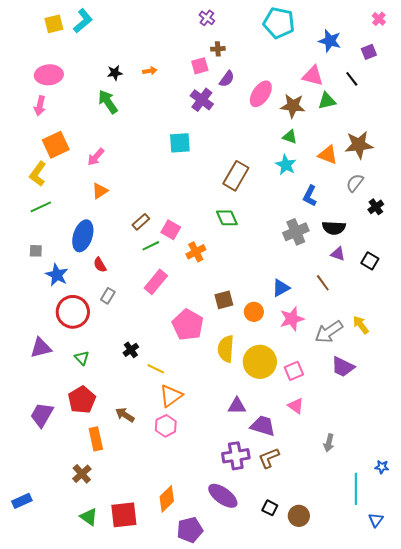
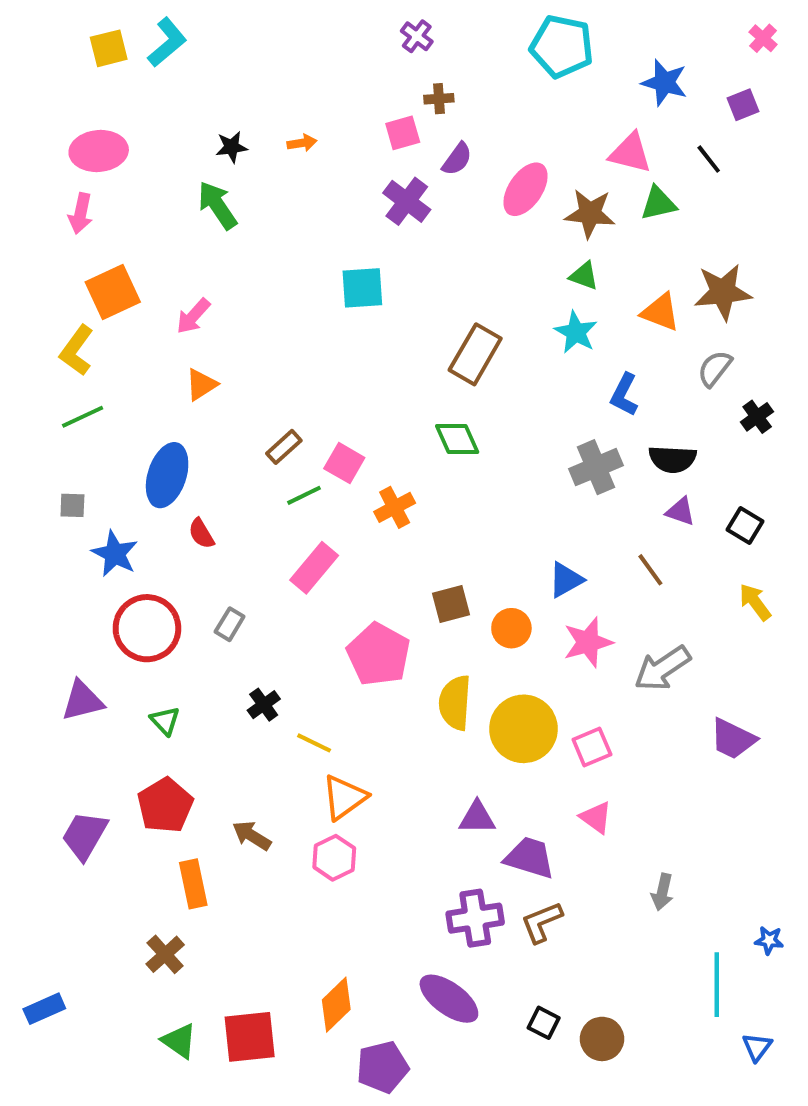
gray rectangle: (108, 296) -> (230, 624), moved
yellow arrow: (361, 325) -> (755, 602), moved
purple trapezoid: (343, 367) -> (733, 739), moved

